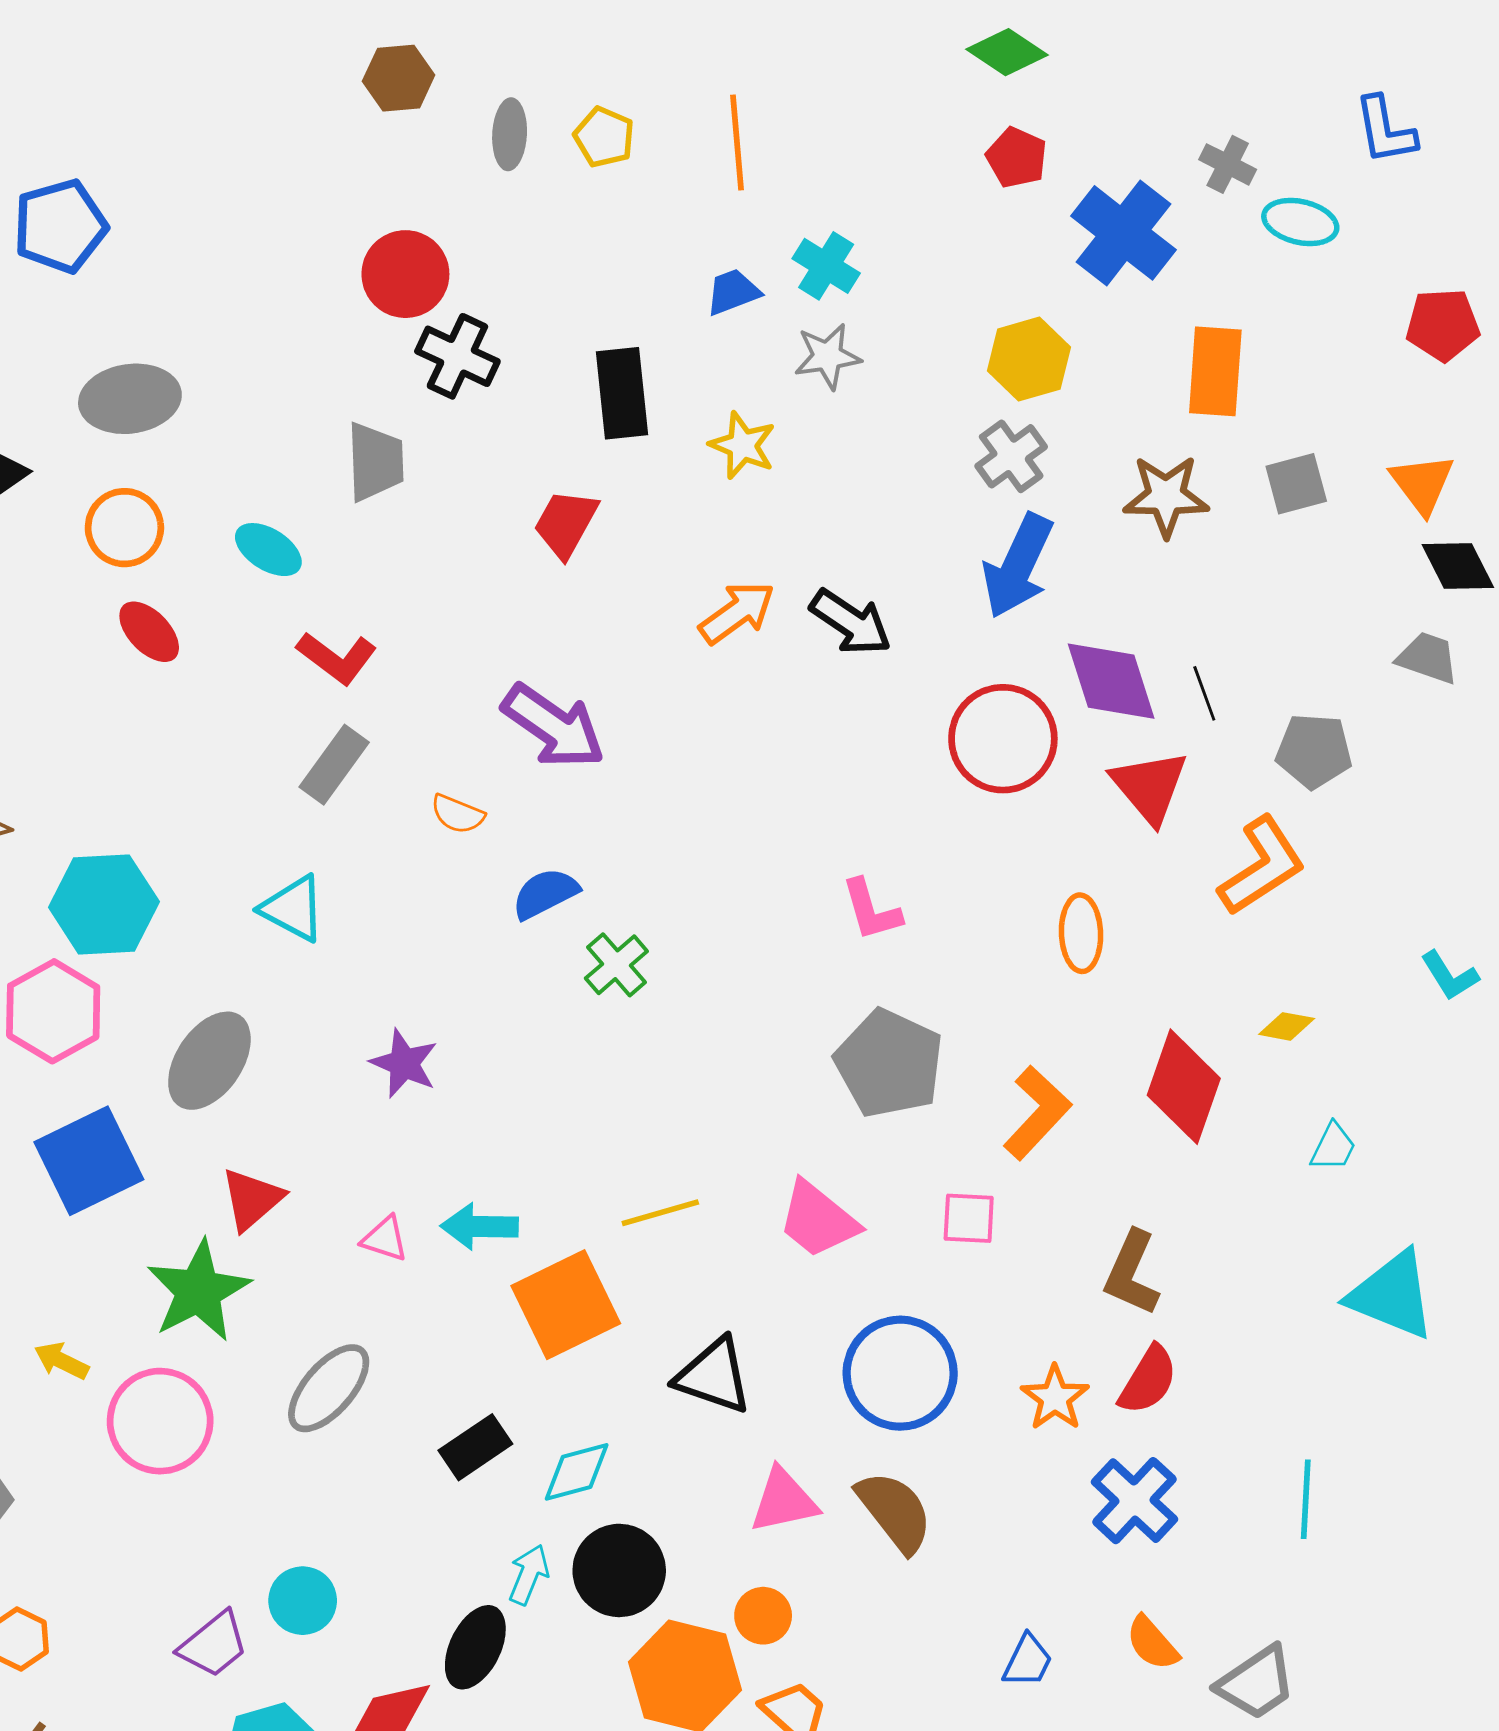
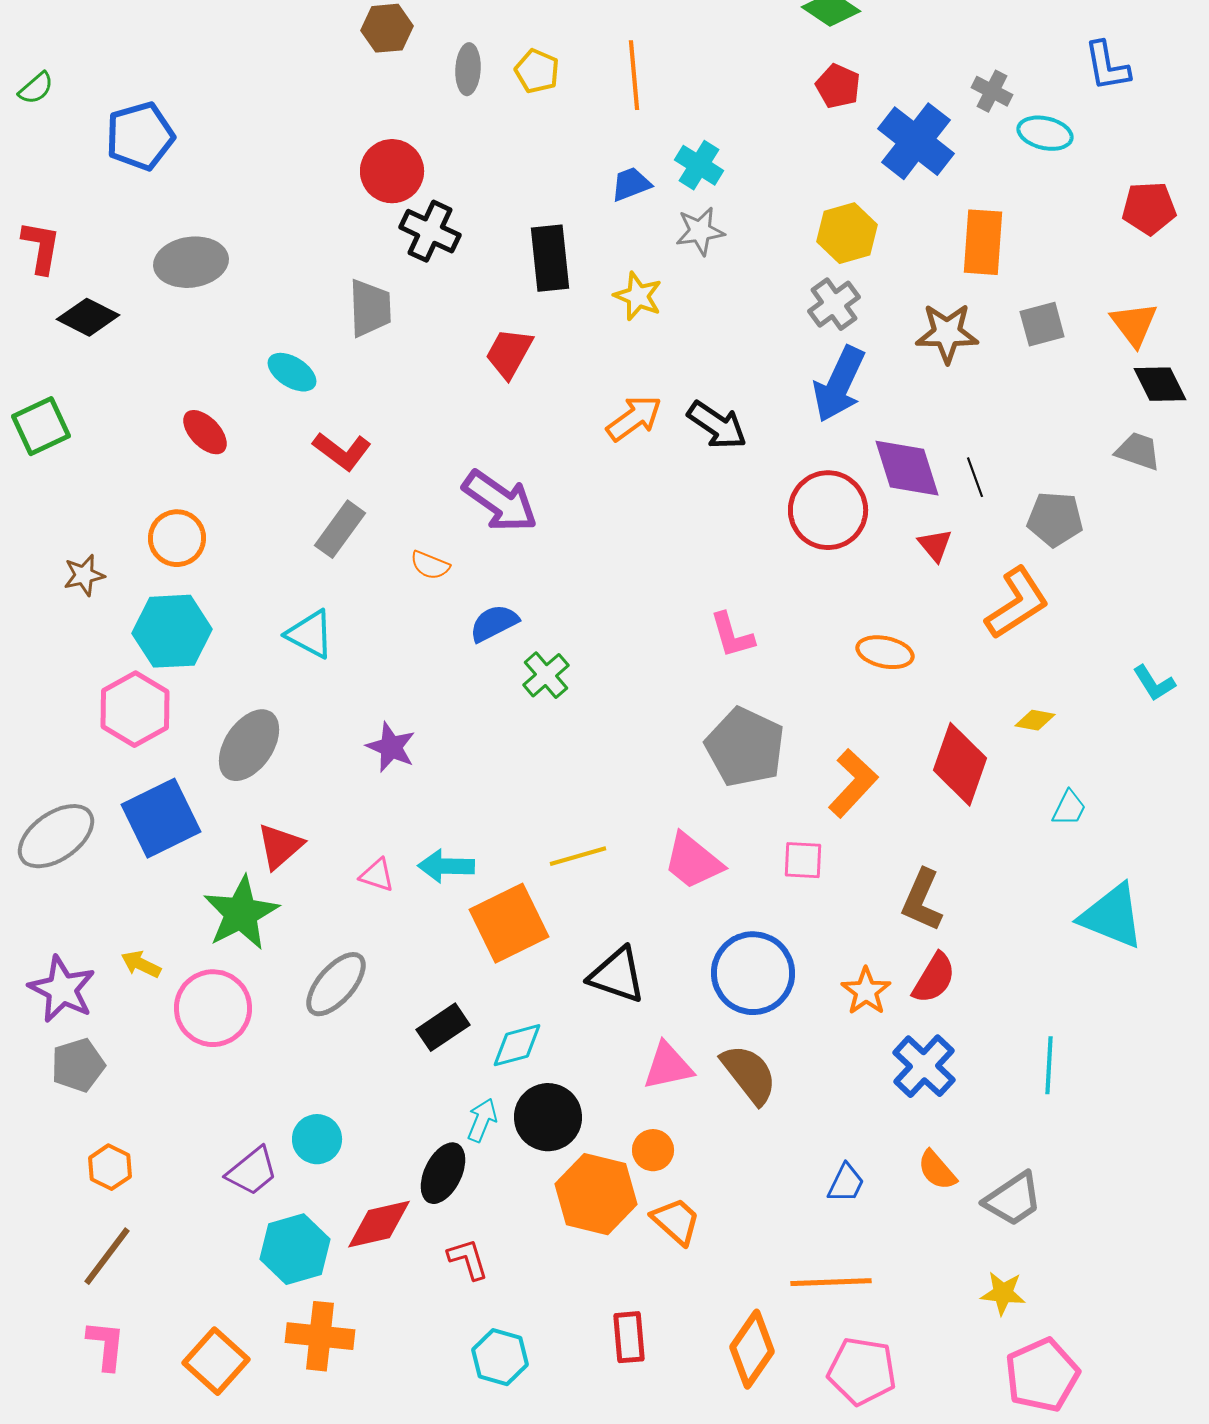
orange circle: (124, 528) -> (177, 538), moved
red triangle: (1150, 787) -> (935, 545), size x0.6
orange ellipse: (1081, 933) -> (885, 652), turned -76

